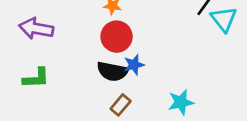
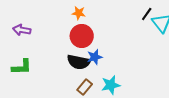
purple arrow: (36, 29) -> (22, 30), size x0.7
cyan star: (181, 102) -> (111, 85), moved

